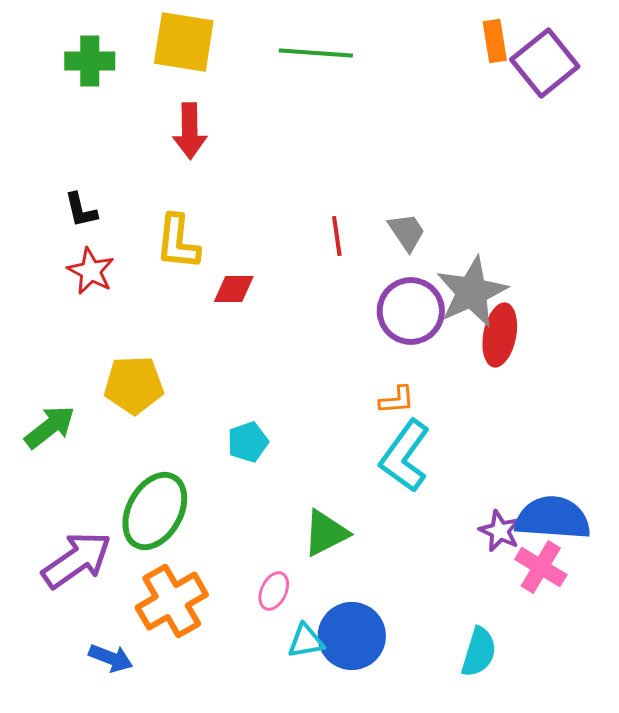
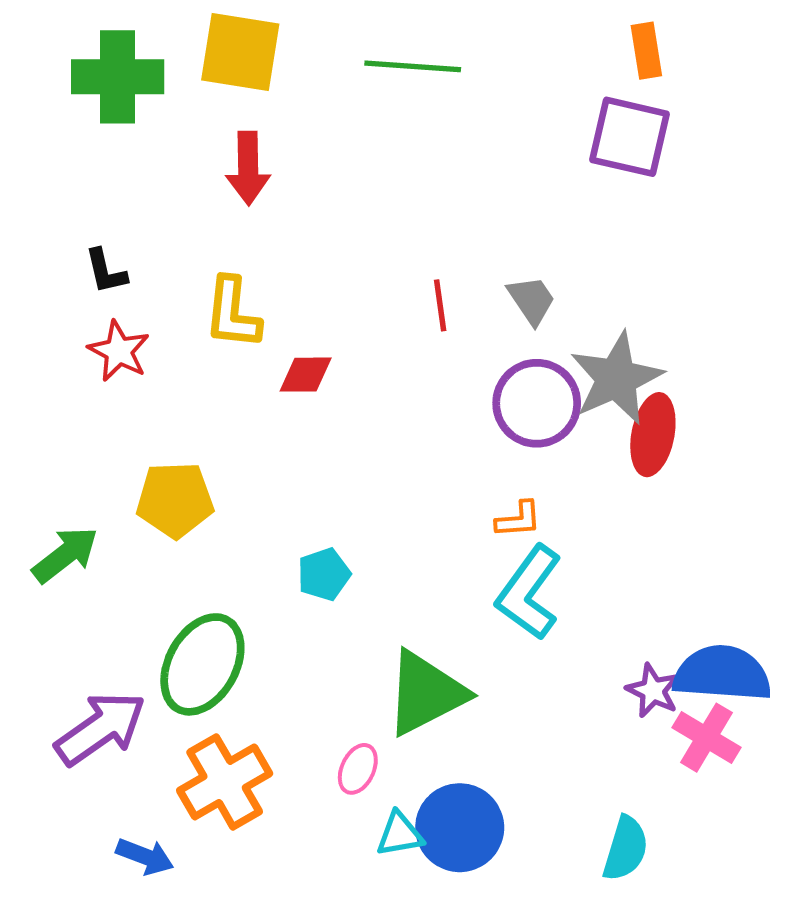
green cross: (90, 61) -> (118, 77), size x1.4
purple square: (545, 63) -> (629, 137), moved, turned -38
green triangle: (326, 533) -> (426, 693), size x1.4

